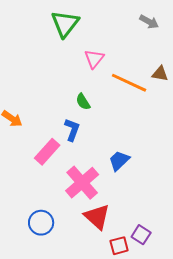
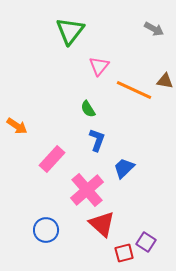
blue L-shape: (72, 130) -> (97, 140), moved

